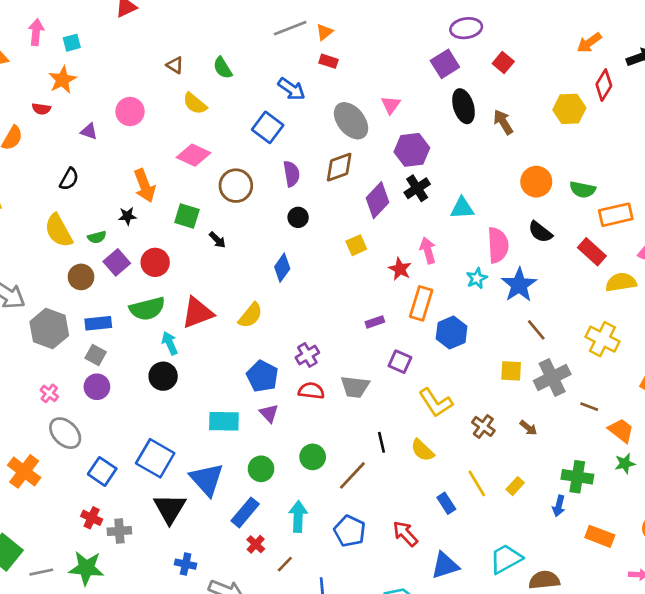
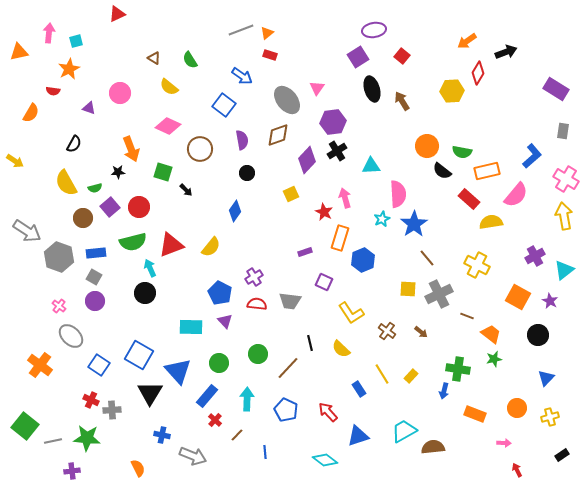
black semicircle: (540, 232) -> (442, 171), moved

